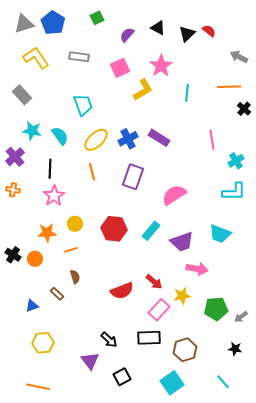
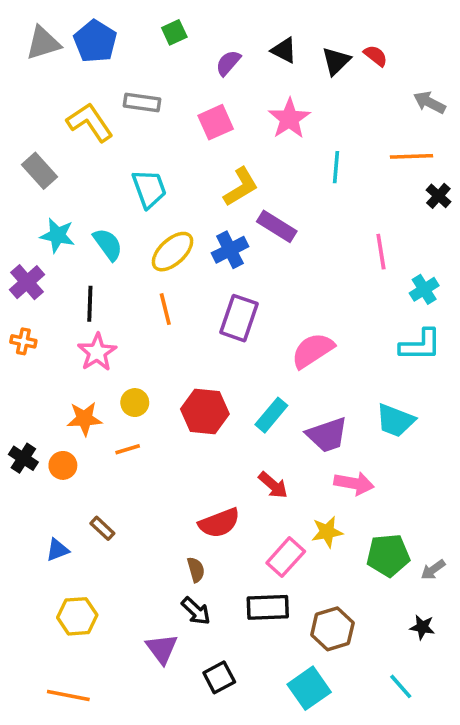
yellow L-shape: (36, 58) -> (90, 122), moved
yellow L-shape: (143, 90) -> (241, 187), moved
purple rectangle: (159, 138) -> (277, 226), moved
brown semicircle: (75, 277) -> (196, 570), moved
red arrow: (154, 282) -> (273, 485), moved

